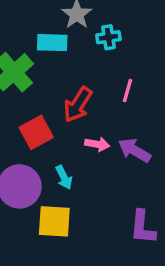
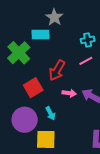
cyan cross: (108, 37) -> (88, 40), moved
pink line: (128, 91) -> (86, 61), turned 48

